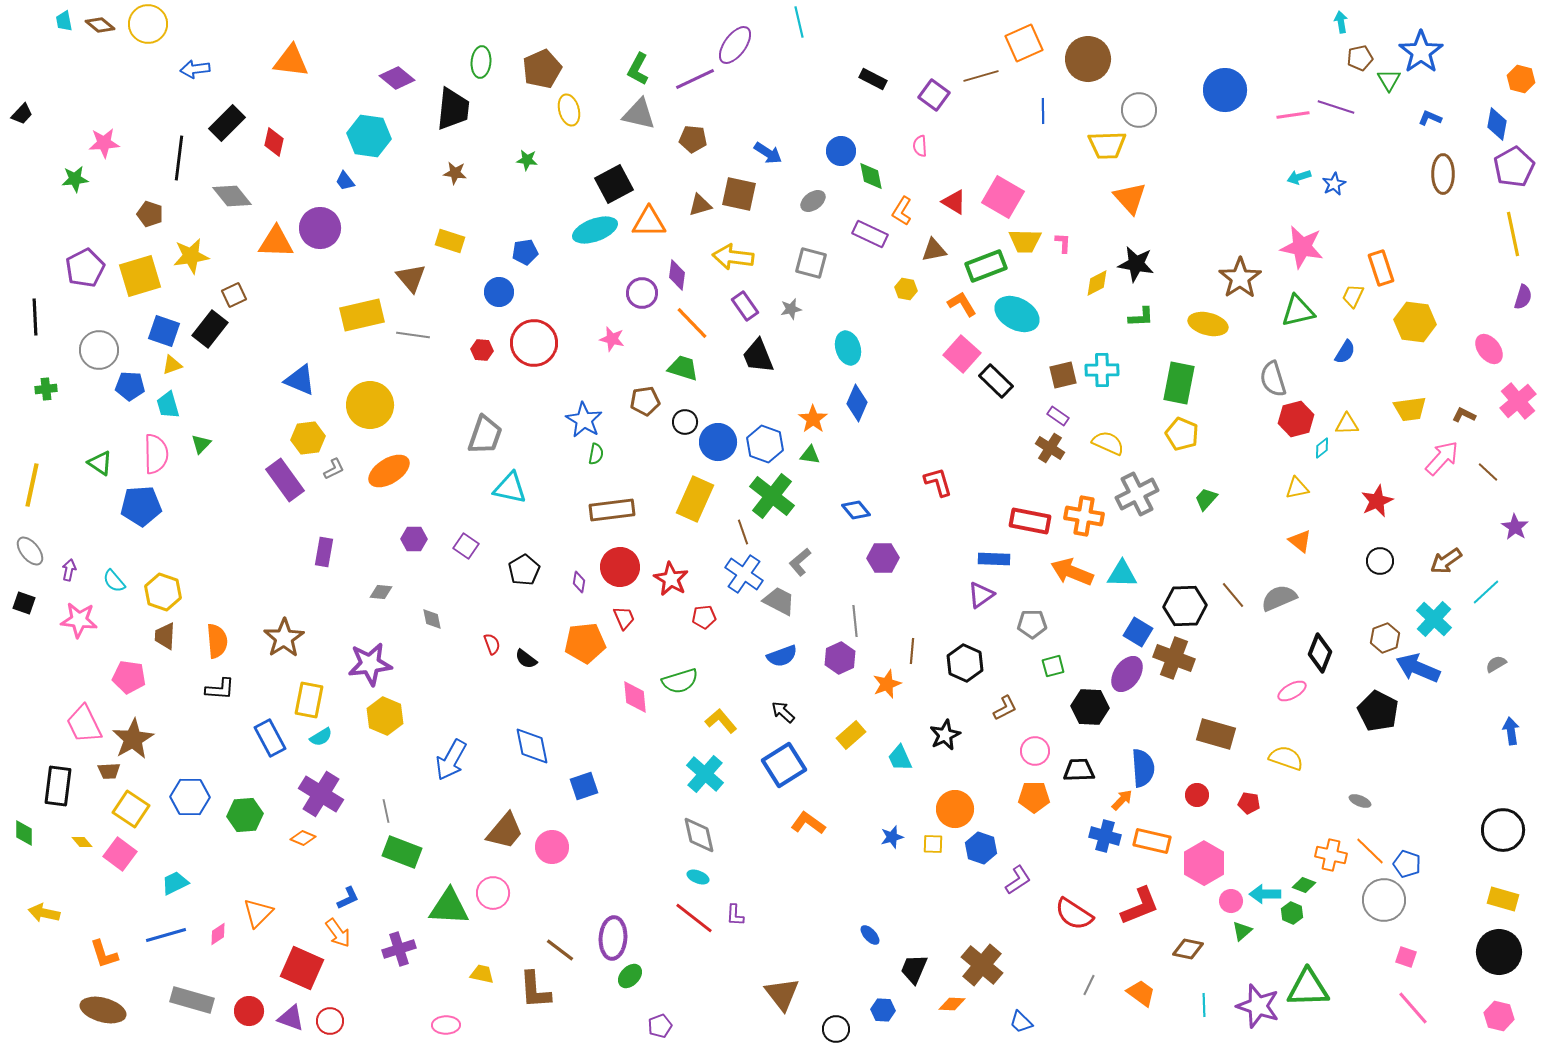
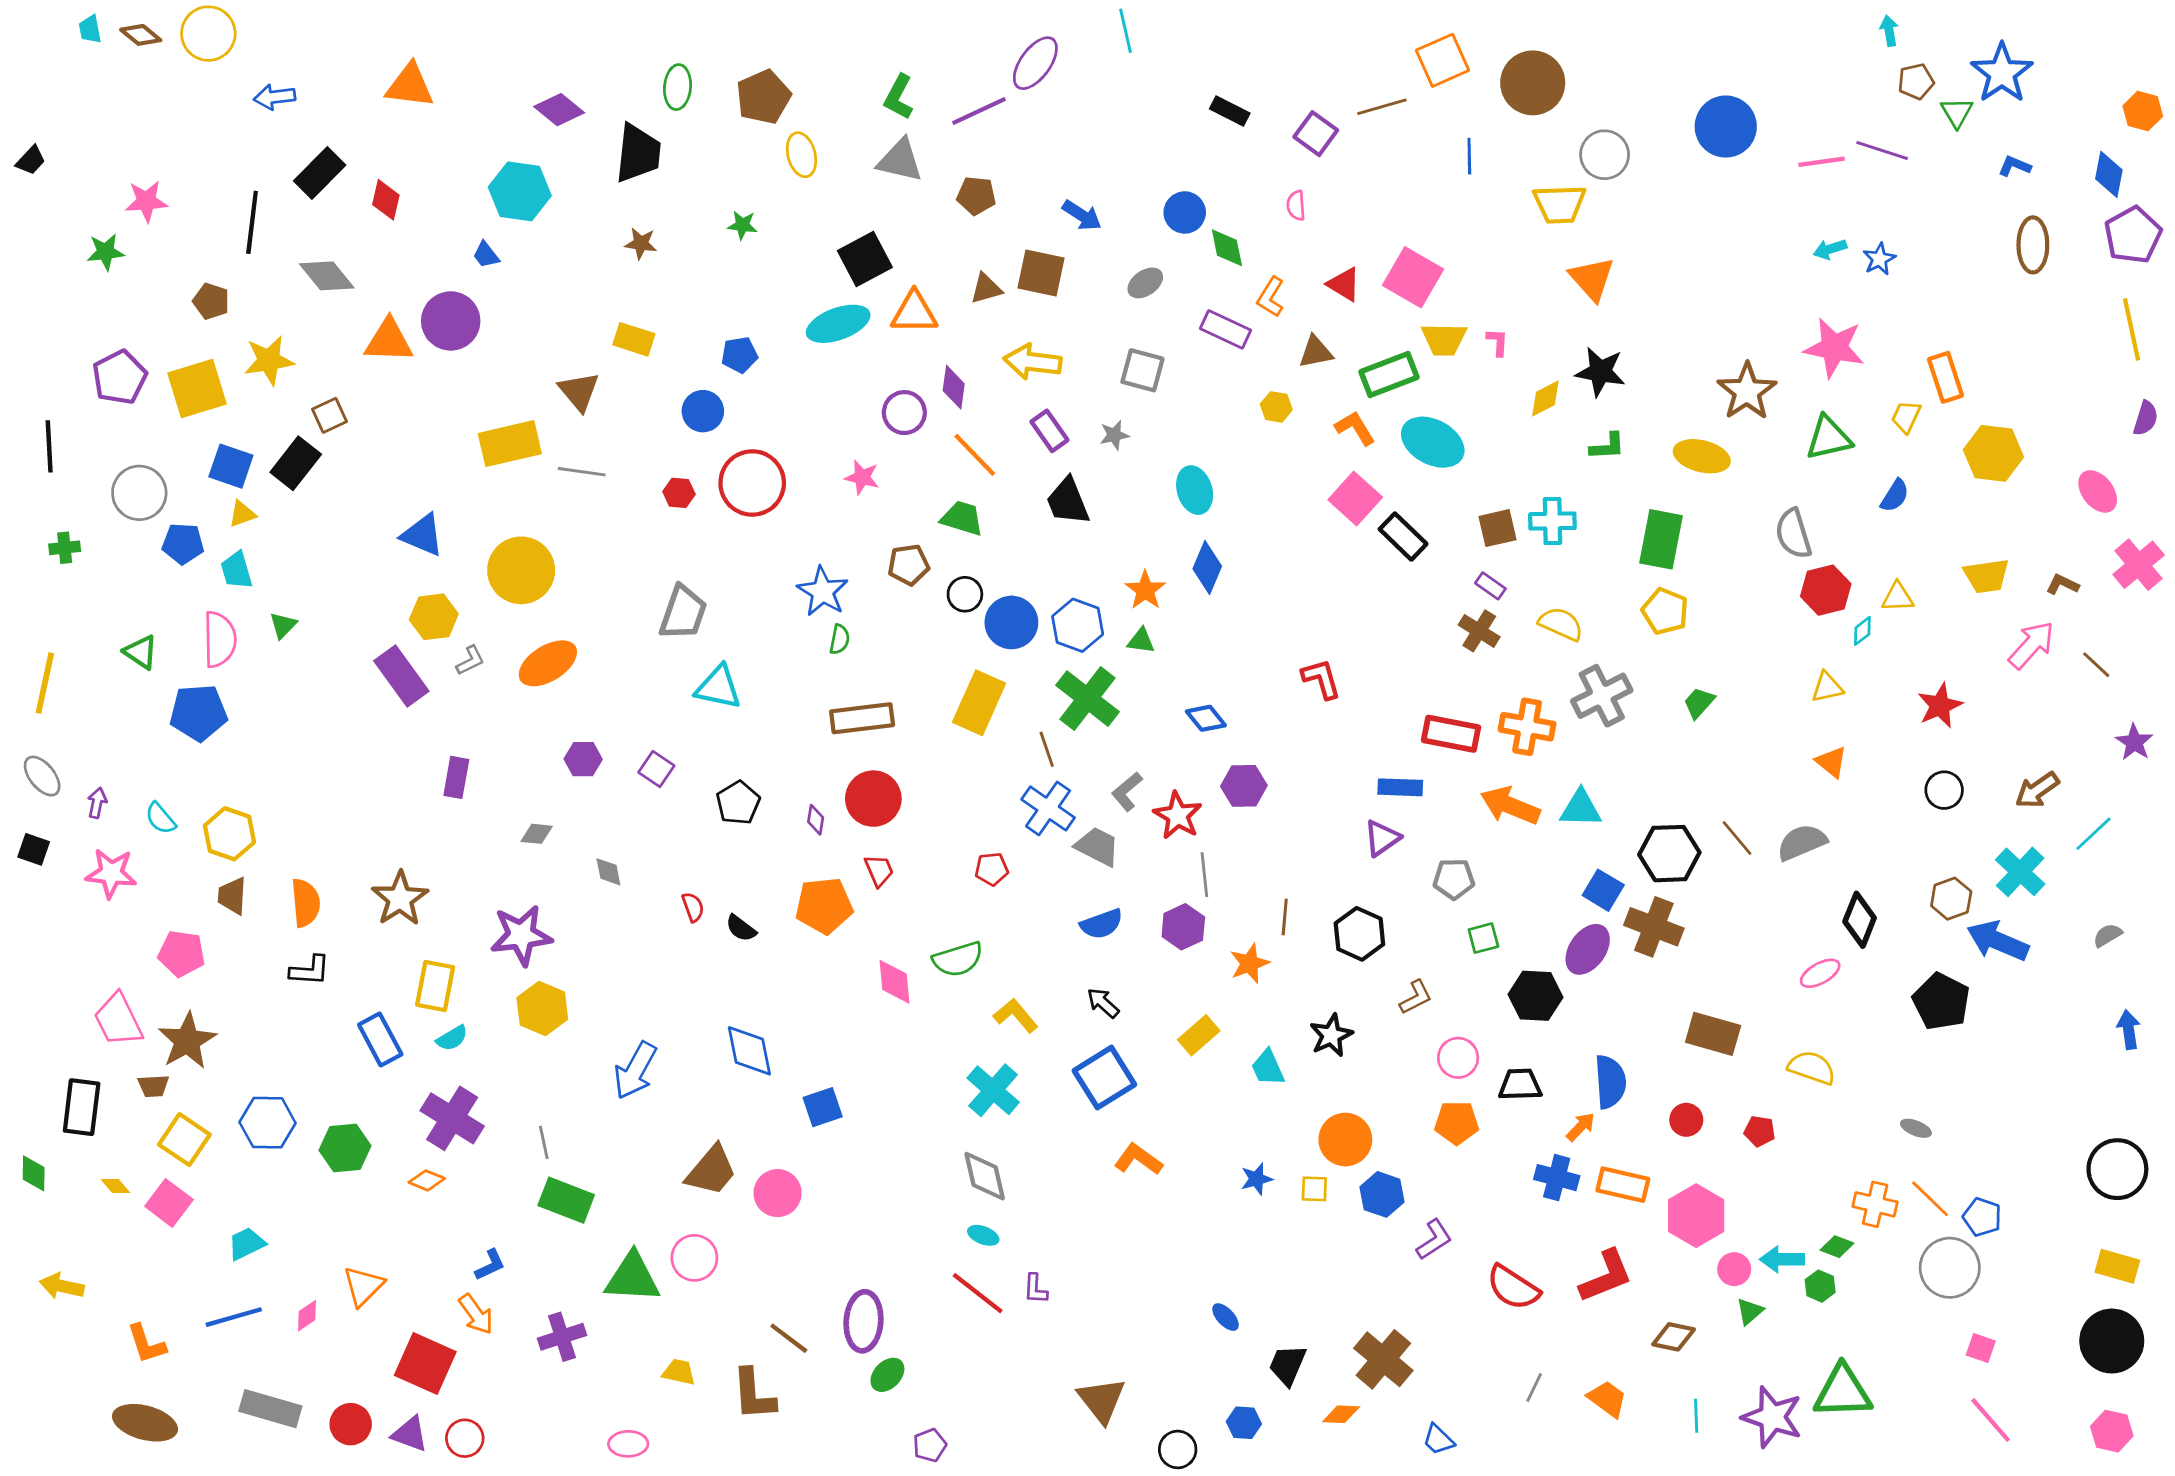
red star: (671, 579) -> (1178, 815), moved

